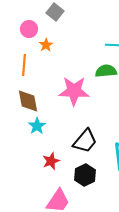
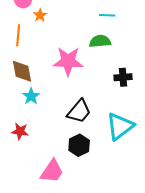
red star: (51, 161) -> (20, 131), moved, turned 30

